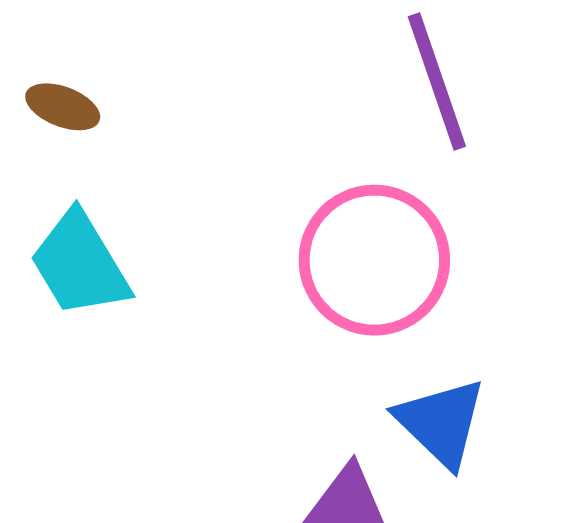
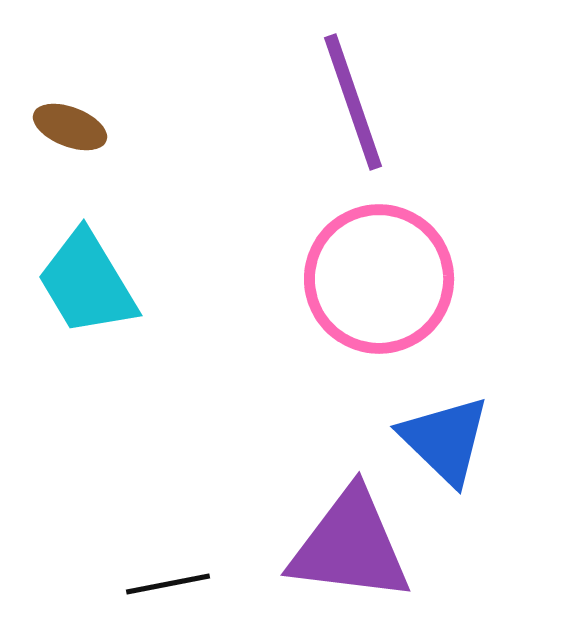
purple line: (437, 82) -> (353, 102), moved

